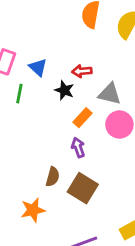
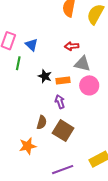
red arrow: (82, 71) -> (72, 46), moved
black star: (64, 90) -> (45, 76), moved
orange rectangle: (82, 118) -> (63, 81), turned 40

